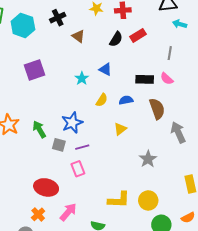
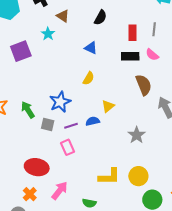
red rectangle: (138, 35) -> (132, 33), moved, turned -56
cyan star: (82, 78) -> (48, 34), moved
blue semicircle: (126, 100) -> (93, 121), moved

